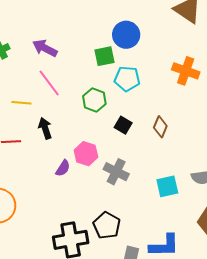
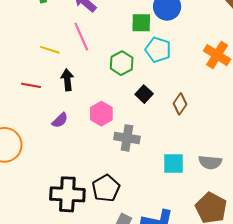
purple semicircle: (63, 168) -> (60, 120), moved
gray cross: (116, 172) -> (127, 138), turned -30

